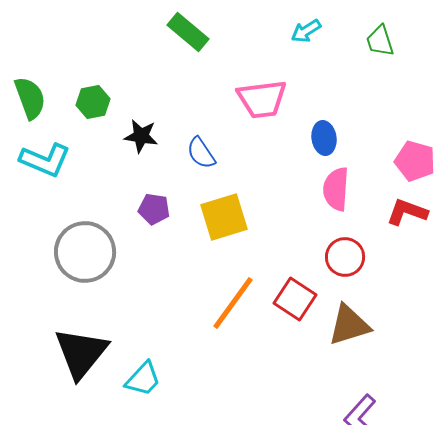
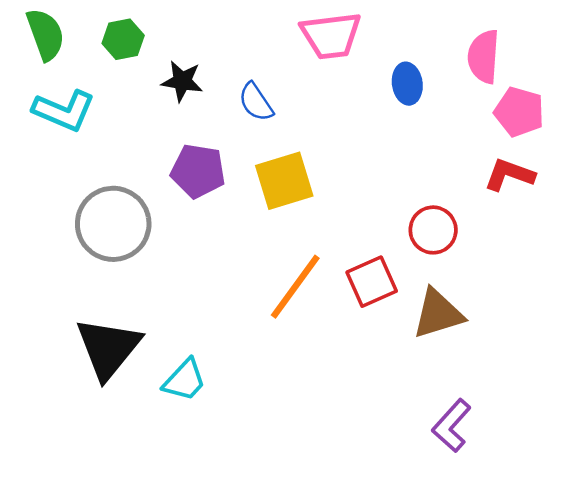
pink semicircle: (336, 189) -> (484, 57), moved
purple pentagon: (154, 209) -> (198, 171), size x1.4
red square: (295, 299) -> (372, 282), turned 33

